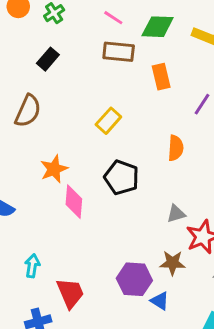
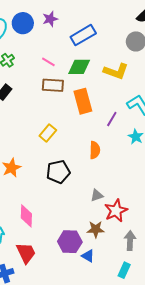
orange rectangle: (161, 77) -> (83, 101), size x1.4
black pentagon: (122, 177) -> (58, 172), turned -30
pink diamond: (74, 202) -> (26, 216), moved

